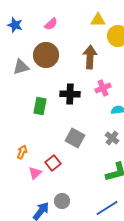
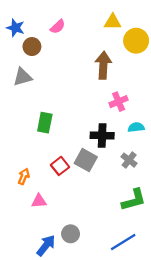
brown circle: (46, 55) -> (32, 47), moved, size x0.6
black cross: (70, 94) -> (102, 135), moved
red square: (53, 163) -> (60, 166), moved
pink triangle: (35, 173) -> (39, 201), turned 40

